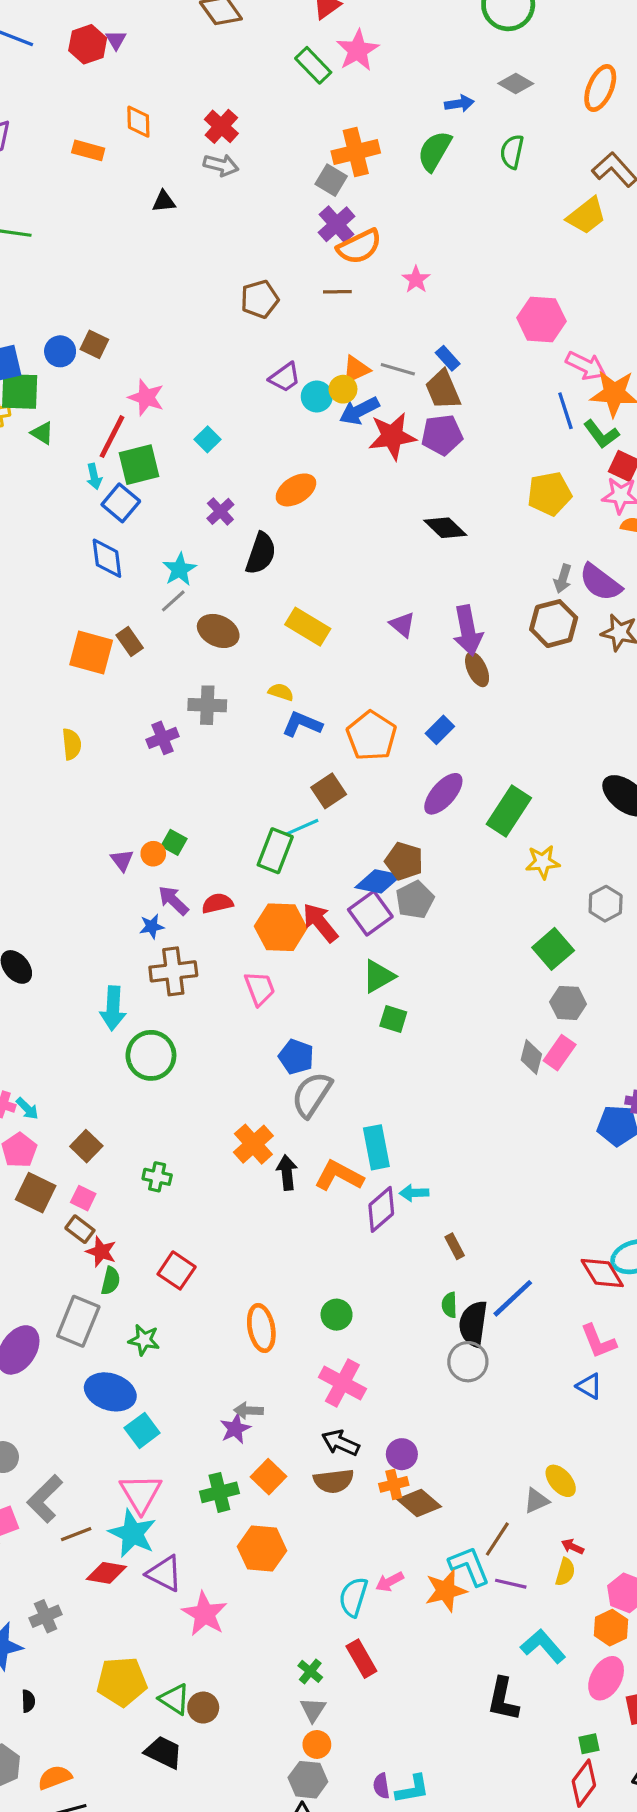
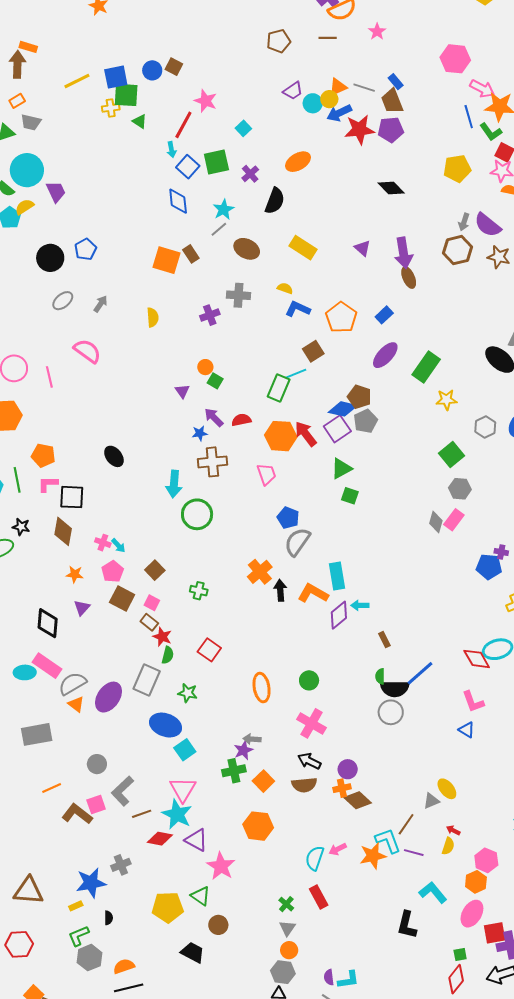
green square: (139, 465) -> (216, 162), moved
orange circle: (153, 854) -> (205, 367), moved
black semicircle: (473, 1324) -> (395, 689), turned -100
green cross: (219, 1492) -> (234, 771), moved
green triangle: (174, 1699) -> (201, 896), moved

